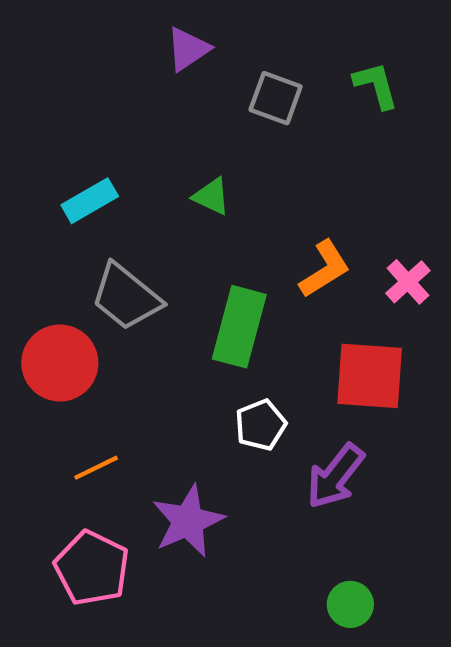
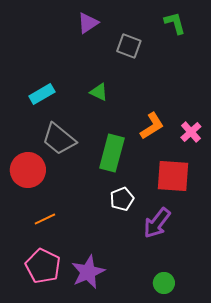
green L-shape: (376, 85) -> (175, 23), moved
purple star: (188, 521) -> (88, 272), moved

